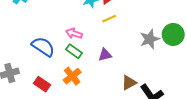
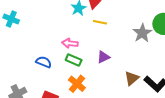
yellow line: (109, 19) -> (100, 22), turned 48
blue semicircle: (43, 47) -> (44, 62), size x0.7

